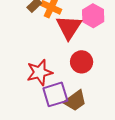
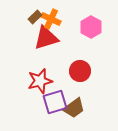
red triangle: (69, 27) -> (46, 38), moved, turned 40

